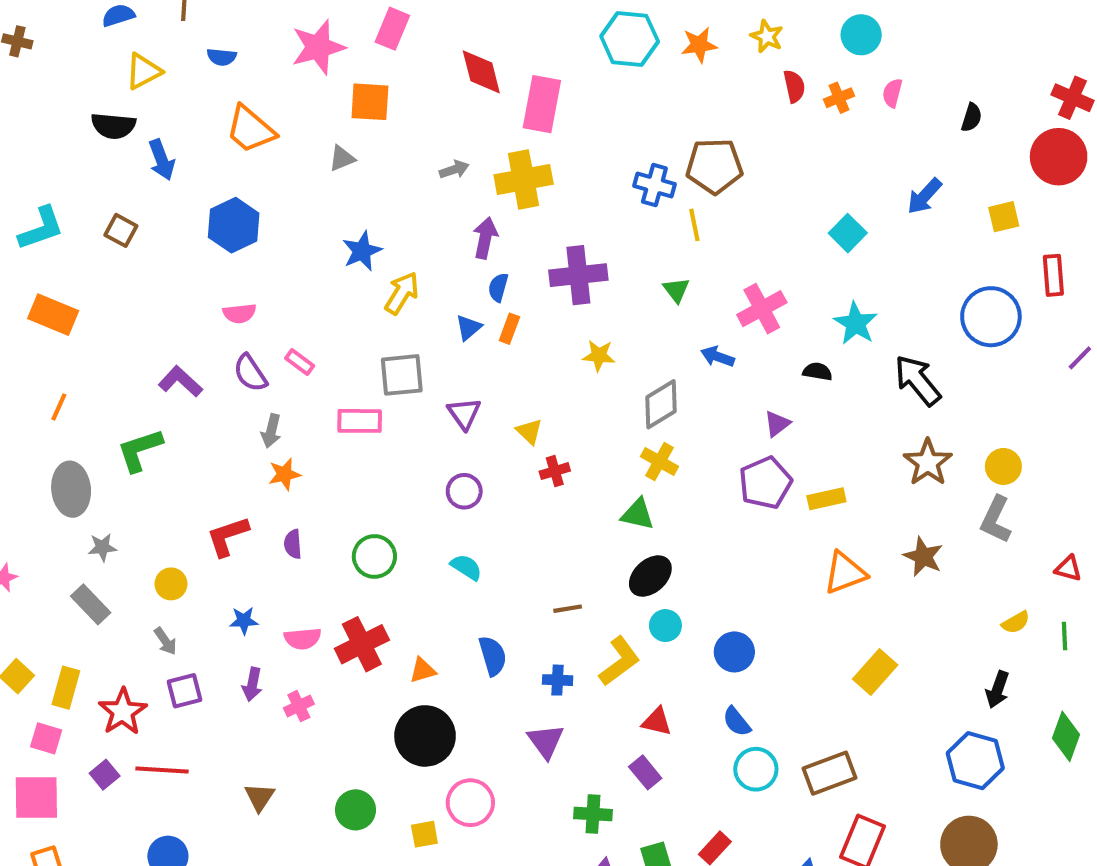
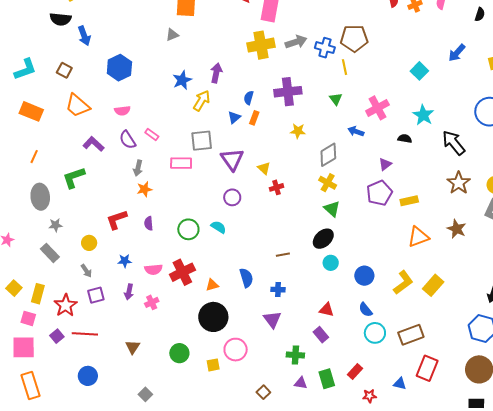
orange trapezoid: (250, 129) -> (77, 106), moved
gray arrow: (454, 170) -> (296, 42), moved, size x1.5
purple arrow: (485, 238) -> (216, 73), moved
purple triangle: (464, 413) -> (232, 159), size x1.4
green triangle: (638, 514) -> (332, 209), moved, turned 30
cyan semicircle: (466, 567) -> (219, 227), moved
yellow L-shape: (619, 661) -> (403, 283), moved

